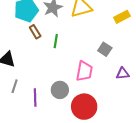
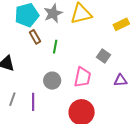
gray line: (15, 86) -> (12, 99), moved
gray circle: (60, 90) -> (52, 81), moved

